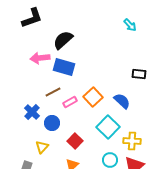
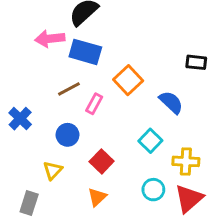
orange square: (93, 97) -> (128, 80), moved
pink rectangle: (70, 102) -> (94, 104), turned -32
blue cross: (32, 112) -> (20, 119), moved
cyan square: (108, 127) -> (150, 141), size x0.7

